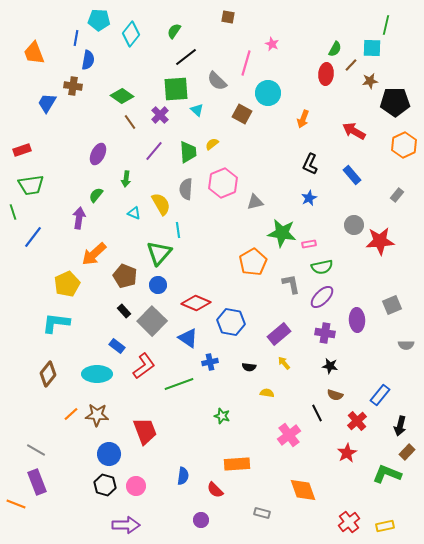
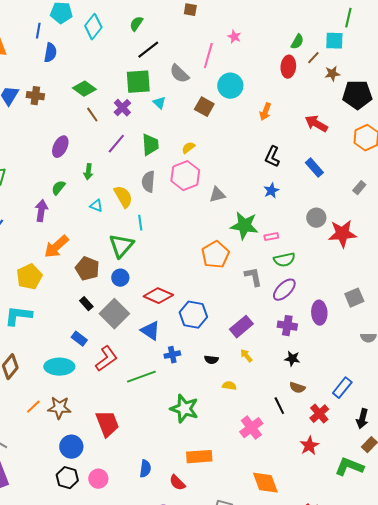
brown cross: (73, 86) -> (35, 96), moved
yellow semicircle: (212, 144) -> (188, 148), moved
green star: (222, 416) -> (184, 409), size x1.8

